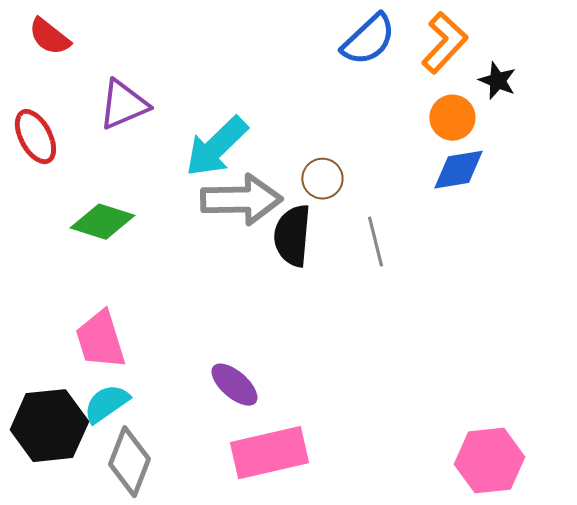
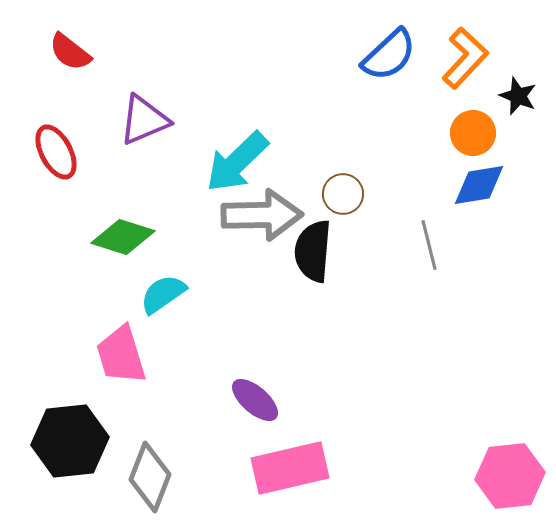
gray line: (375, 242) -> (429, 245), moved
cyan semicircle: (106, 404) -> (163, 294), moved

